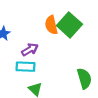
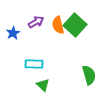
purple arrow: (30, 50) -> (36, 22), moved

